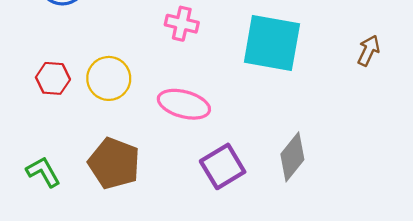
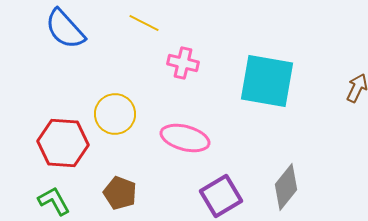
red hexagon: (53, 78) -> (63, 143), moved, size x1.6
brown pentagon: (114, 163) -> (120, 193), size x0.7

